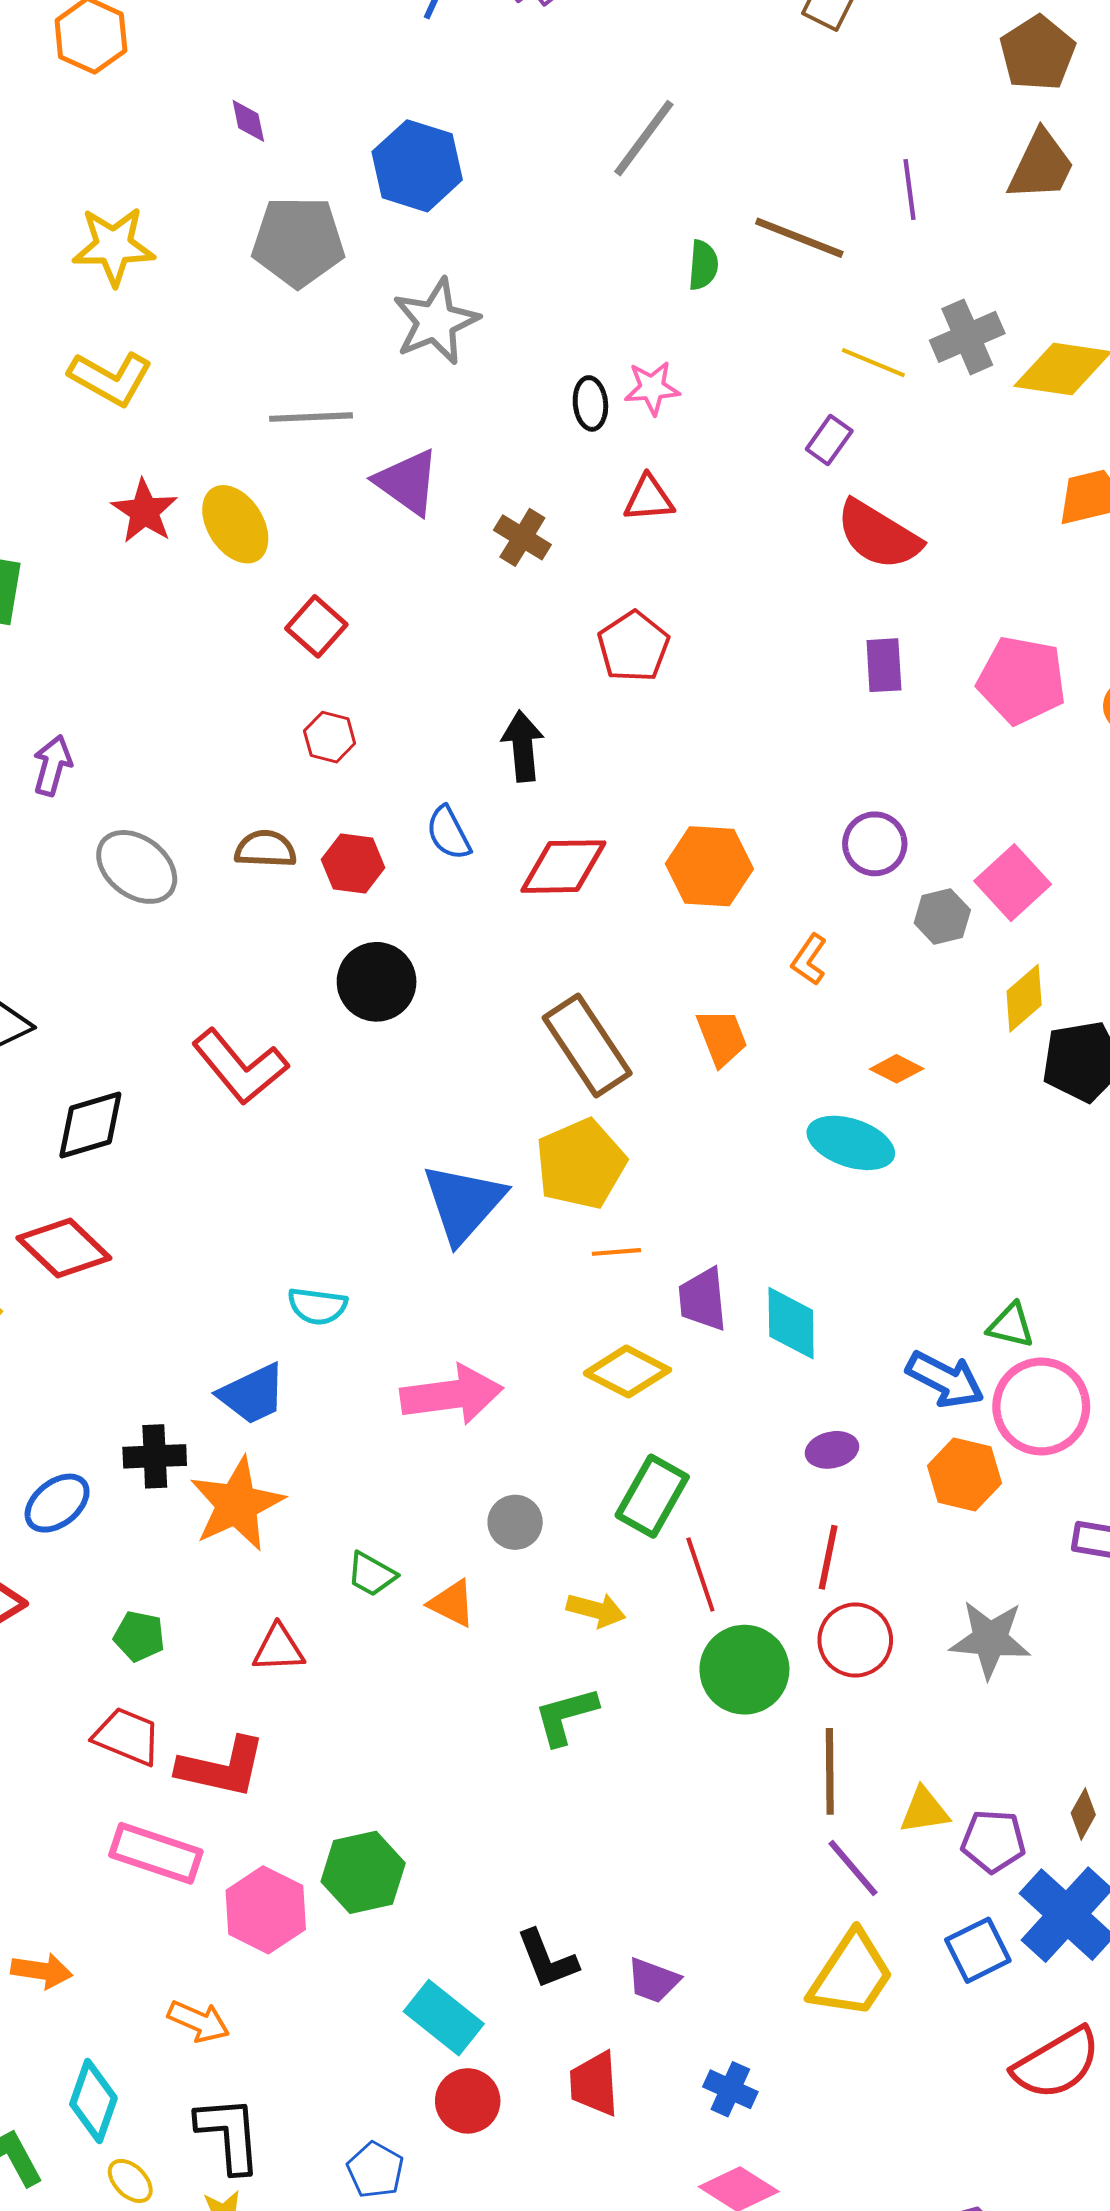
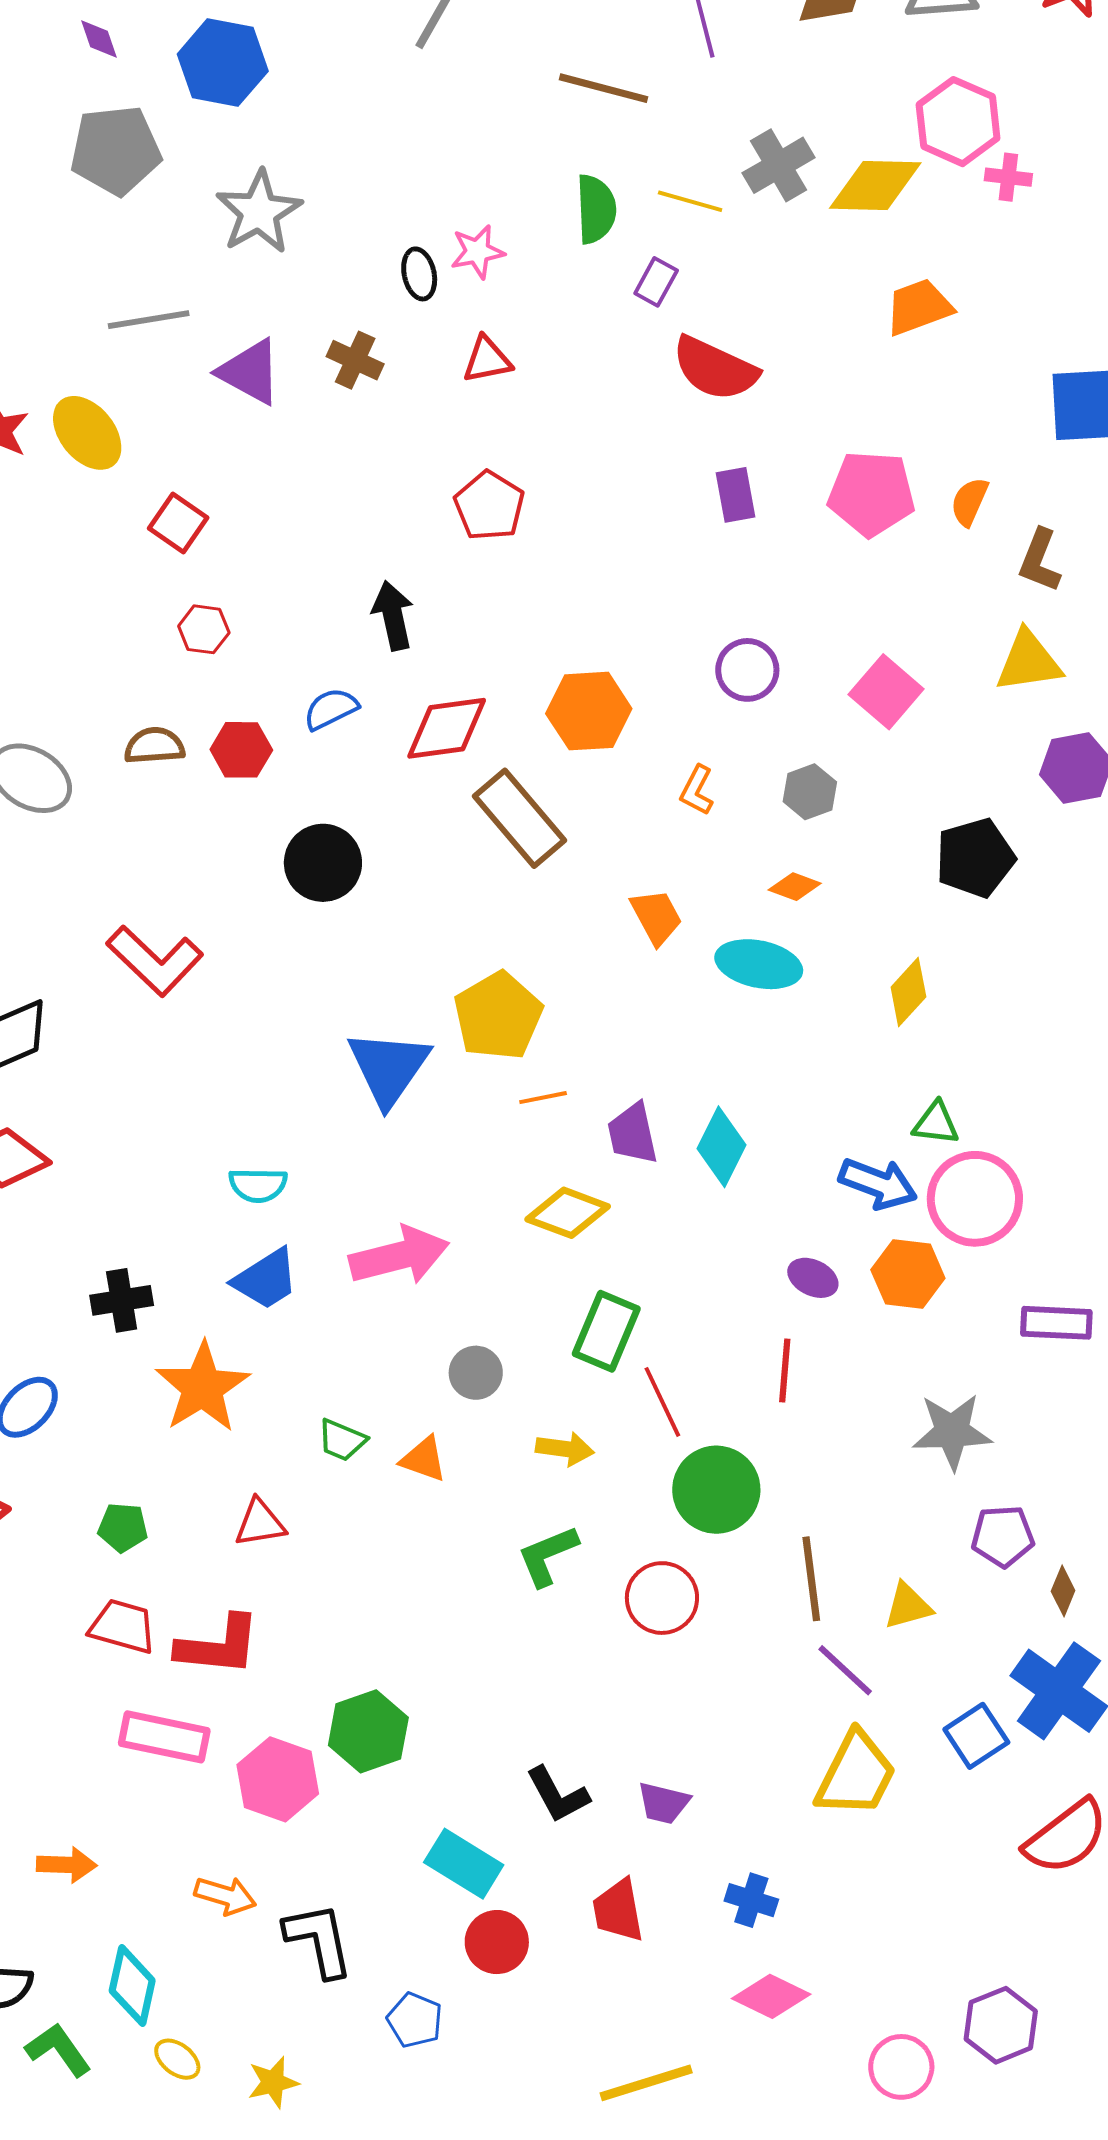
purple diamond: (248, 121) -> (99, 39), moved
green semicircle: (703, 265) -> (596, 209), moved, size x1.4
brown cross: (522, 537) -> (355, 360), moved
blue semicircle: (449, 833) -> (331, 709), turned 98
gray hexagon: (942, 916) -> (810, 792), moved
black circle: (377, 982) -> (323, 863), moved
yellow diamond: (1024, 998) -> (908, 992), moved
orange trapezoid: (722, 1038) -> (656, 917), moved
brown rectangle: (587, 1046) -> (520, 818), moved
cyan diamond: (791, 1323) -> (722, 1147), turned 34
blue trapezoid: (252, 1394) -> (266, 1279), moved
purple ellipse: (832, 1450) -> (813, 1278), moved, turned 45
black cross: (155, 1456) -> (122, 1300), moved
red circle: (855, 1640) -> (662, 1598), moved
purple pentagon: (993, 1841) -> (1003, 1536), moved
black L-shape: (229, 2134) -> (319, 1940), moved

